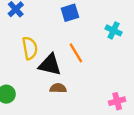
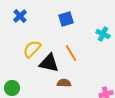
yellow semicircle: (30, 48) -> (32, 49), turned -126
brown semicircle: (58, 88) -> (64, 83), moved

